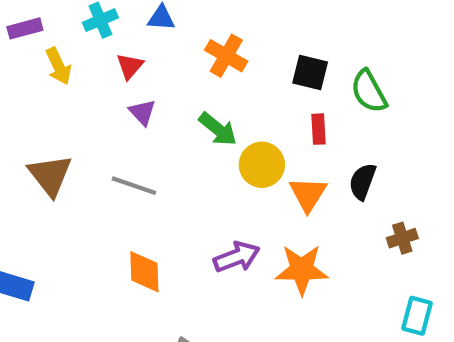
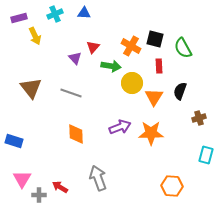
orange cross: (226, 56) -> (131, 46), moved
red triangle: (130, 66) -> (93, 47), moved
green arrow: (218, 129) -> (111, 66), turned -30

